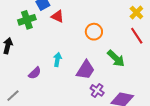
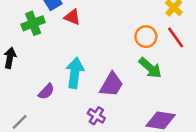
orange circle: (94, 32) -> (146, 37), moved
cyan arrow: (57, 60) -> (75, 73), size x1.6
purple cross: (97, 90) -> (96, 116), moved

